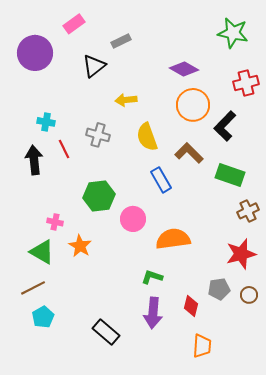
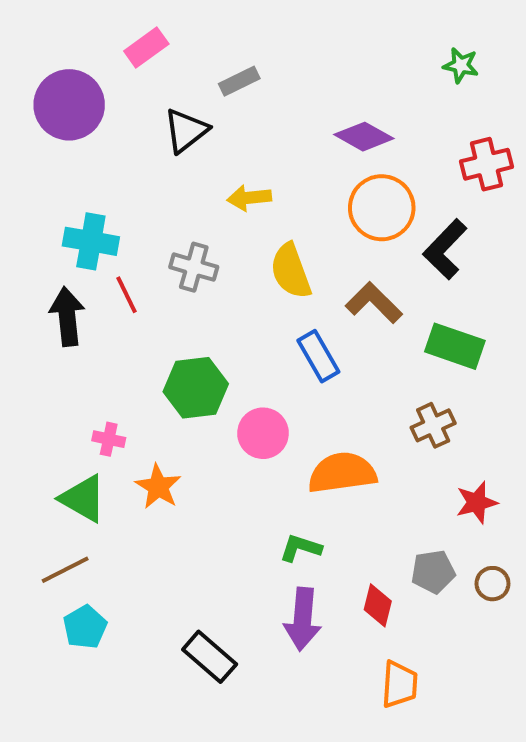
green star: (233, 33) -> (461, 65), size x0.6
cyan cross: (46, 122) -> (91, 241), size x1.5
brown cross: (248, 211) -> (433, 425), moved
red star: (241, 254) -> (477, 502), size x0.7

